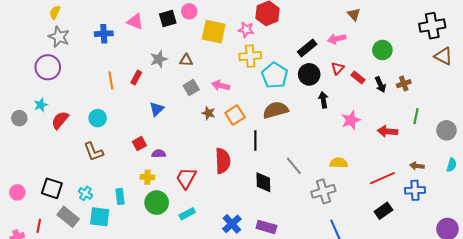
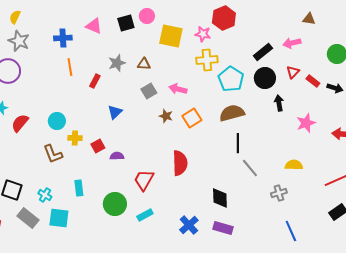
brown triangle: (354, 14) -> (309, 19), turned -40
orange line: (111, 80) -> (70, 67), moved
black arrow: (380, 85) -> (335, 88), turned -49
black line: (255, 141) -> (238, 143), moved
yellow cross: (147, 177) -> (75, 138), moved
black diamond: (263, 182) -> (220, 198), moved
gray cross: (323, 191) -> (279, 193), size x0.7
cyan rectangle: (120, 196) -> (79, 188), moved

